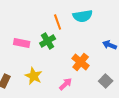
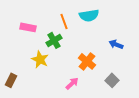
pink rectangle: (22, 43) -> (28, 27), moved
yellow star: (34, 76) -> (40, 59), moved

